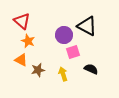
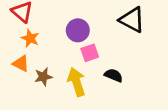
black triangle: (87, 26) -> (132, 20), moved
yellow arrow: (63, 74) -> (76, 82), size x1.5

